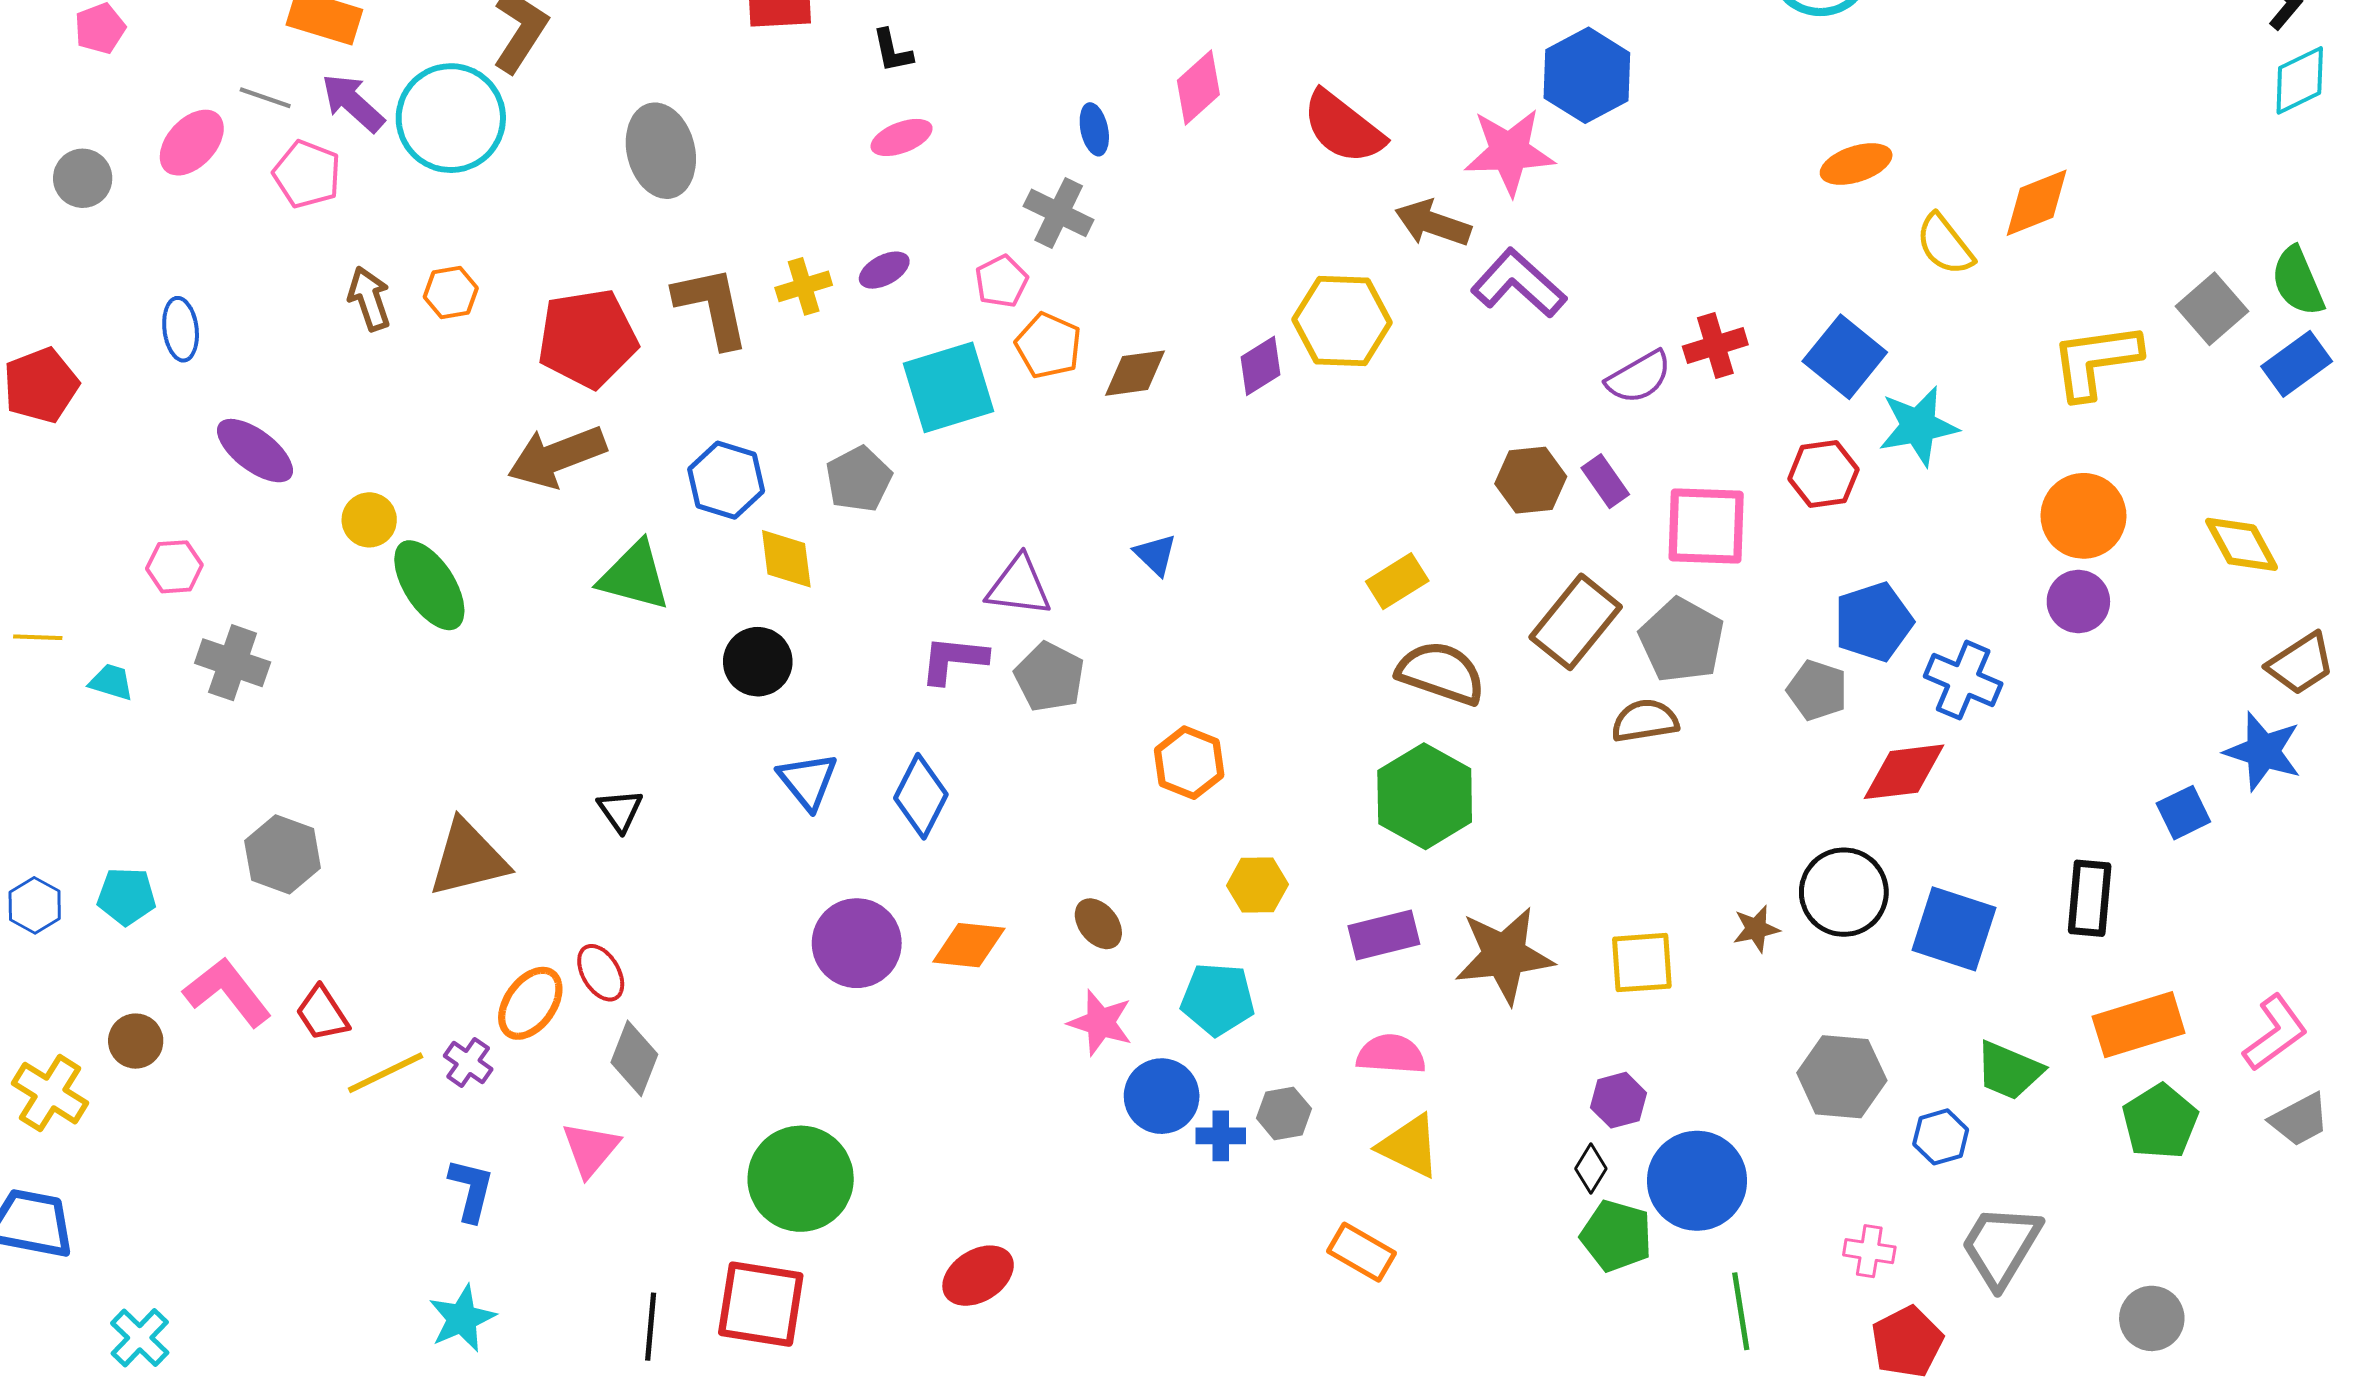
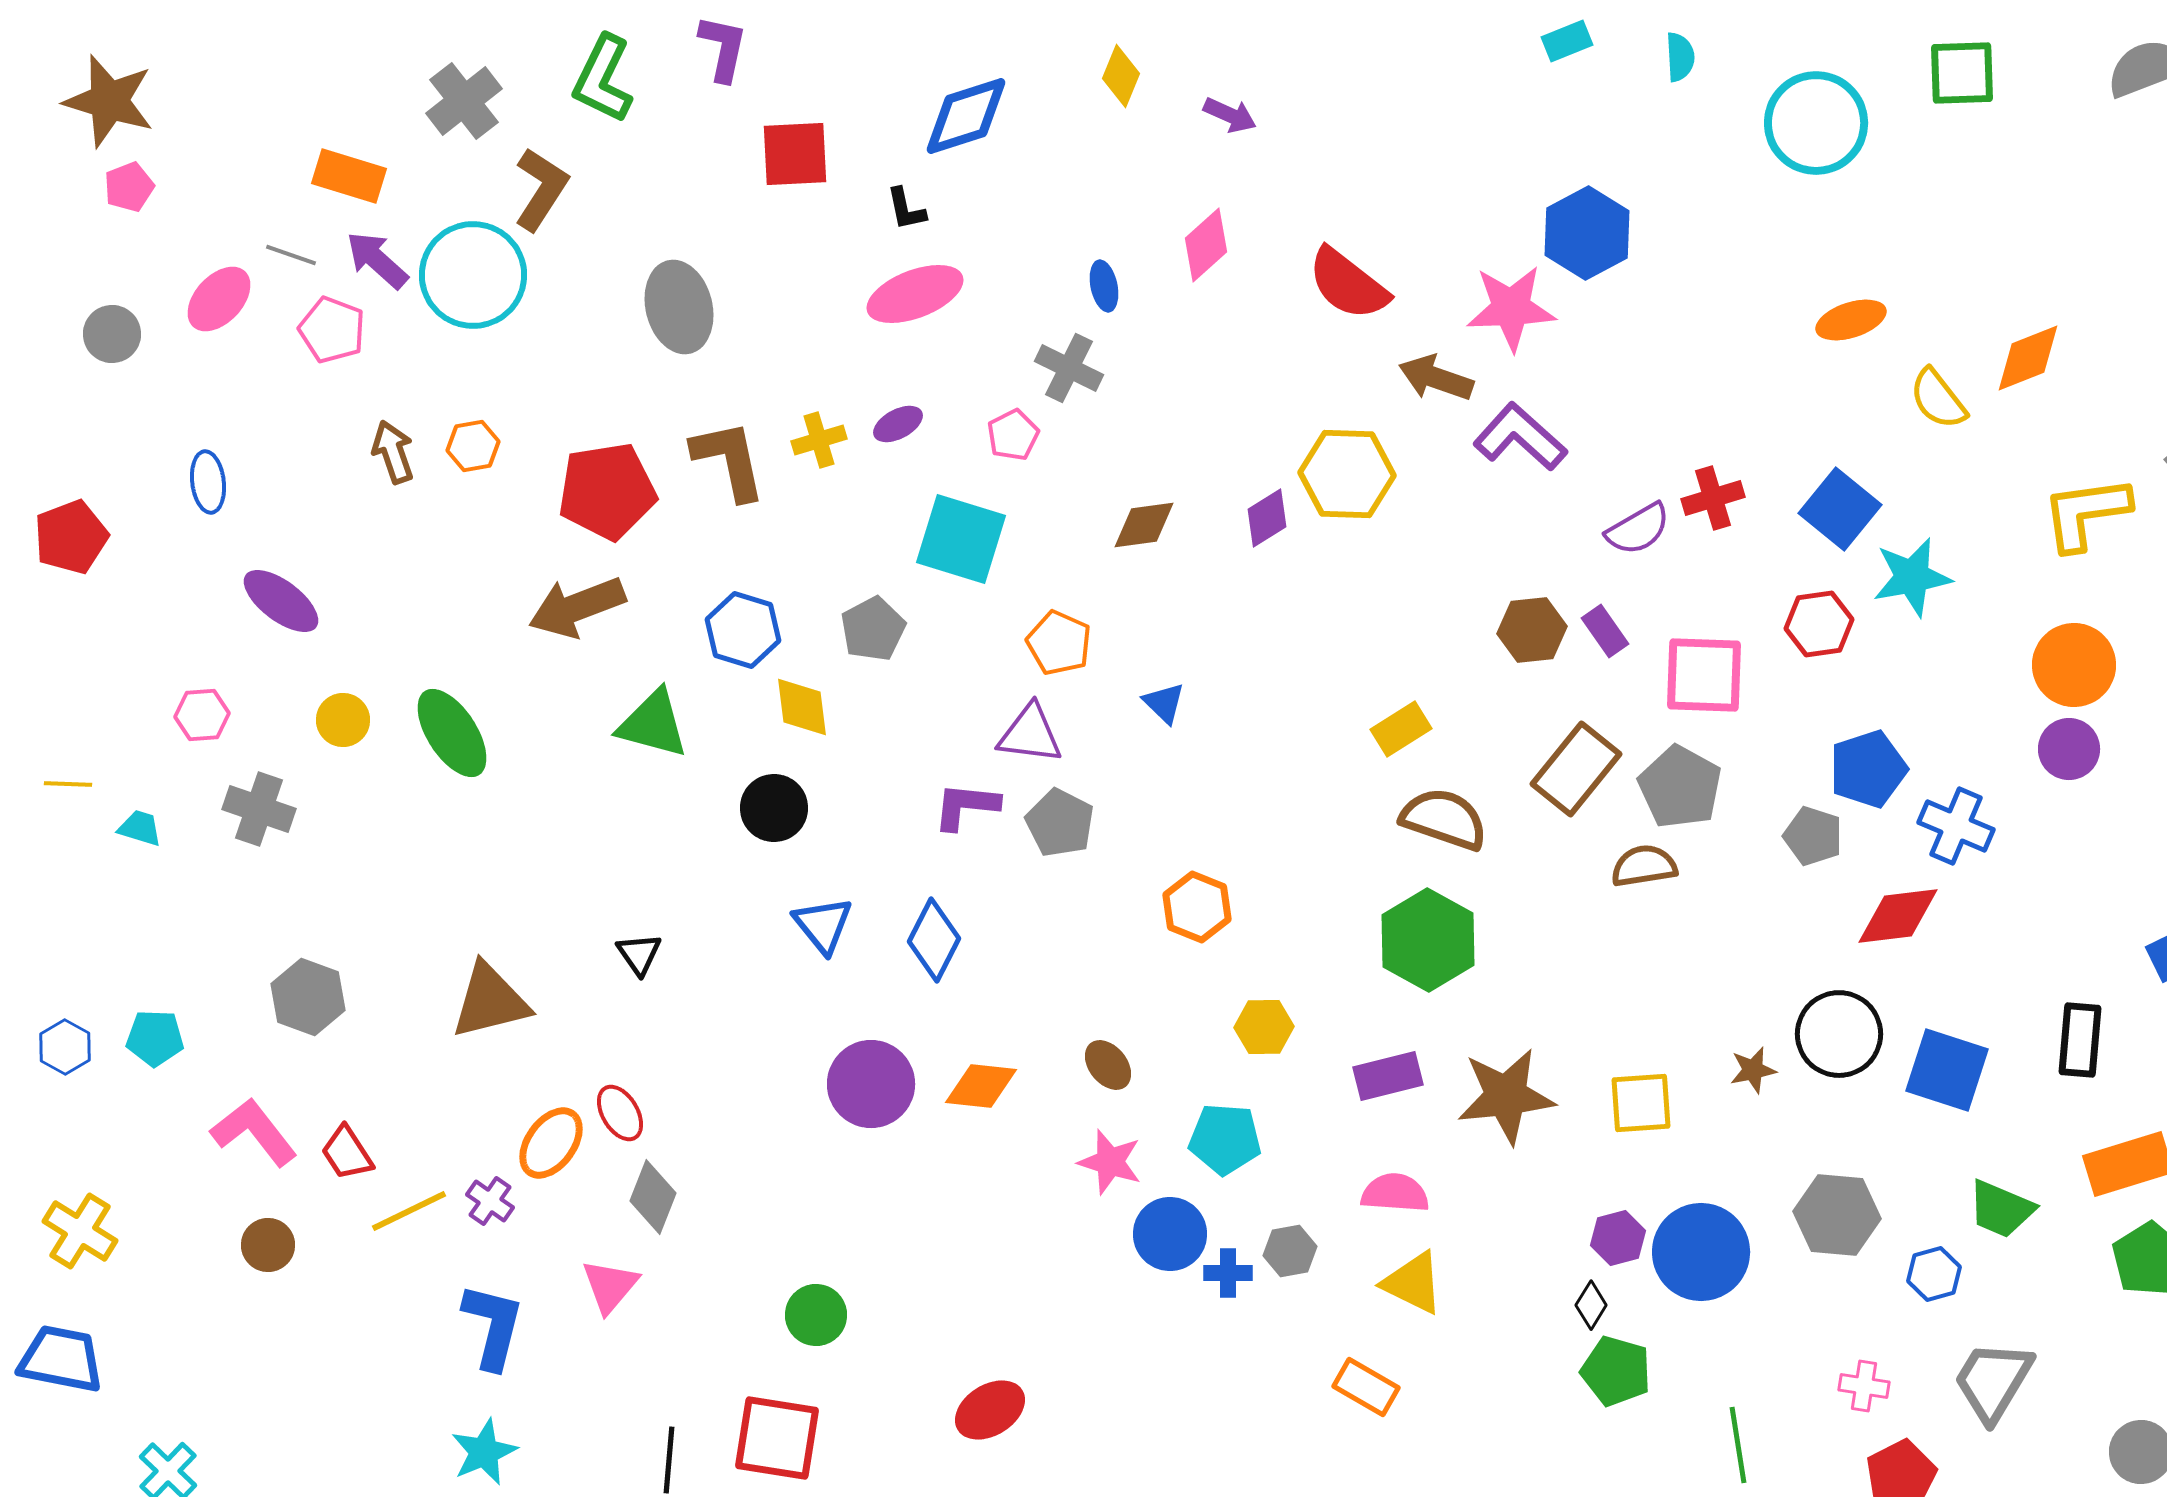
pink ellipse: (902, 137) -> (915, 294), size x1.6
orange pentagon: (1048, 346) -> (1059, 643), moved
cyan square: (948, 387) -> (961, 539), turned 34
yellow circle: (369, 520) -> (343, 720), moved
brown circle: (136, 1041) -> (268, 1245), moved
green circle: (801, 1179) -> (816, 1315), size x0.6
blue circle: (1697, 1181) -> (1701, 1252), moved
blue L-shape: (471, 1190) -> (493, 1326), size x1.4

